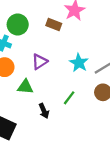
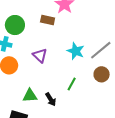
purple triangle: (40, 62) -> (40, 56), turned -35
green triangle: (25, 87) -> (30, 96), moved

